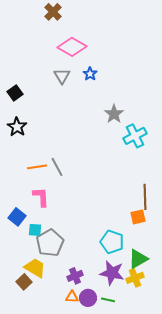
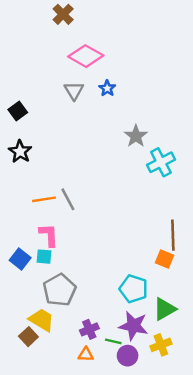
orange square: (138, 217) -> (165, 259), turned 35
cyan square: (35, 230) -> (44, 257), moved
yellow cross: (135, 278) -> (161, 345), moved
purple circle: (88, 298) -> (128, 356), moved
green line: (108, 300) -> (113, 341), moved

